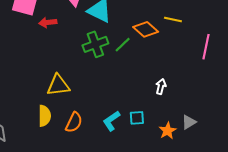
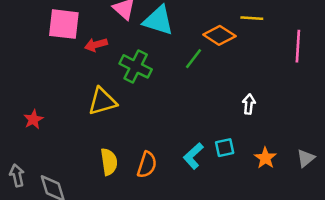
green cross: (95, 44) -> (136, 66), moved, turned -35
yellow triangle: (58, 85) -> (102, 101), moved
gray triangle: (189, 122) -> (306, 158), moved

